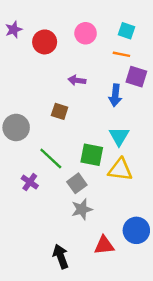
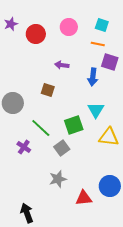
green square: (92, 155) -> (74, 125), turned -30
yellow triangle: (120, 170) -> (109, 137), moved
gray star: (82, 209) -> (58, 179), moved
black arrow: (61, 256) -> (27, 213), moved

